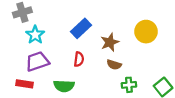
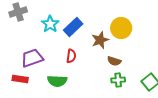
yellow circle: (146, 32) -> (121, 28), moved
cyan star: (35, 35) -> (50, 24), moved
brown semicircle: (114, 65) -> (114, 61), moved

